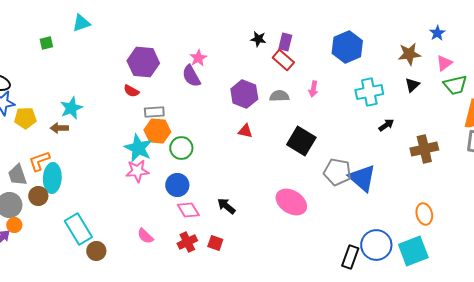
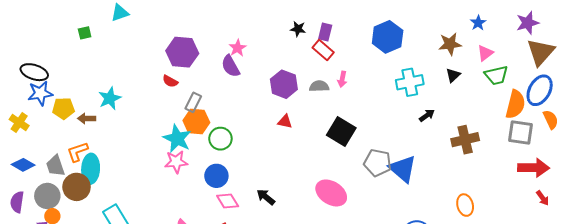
pink arrow: (313, 89) -> (342, 79), moved
gray rectangle: (154, 112) -> (193, 102), turned -60
brown arrow: (59, 128) -> (87, 118), moved
brown circle: (38, 196) -> (77, 187), size x1.4

